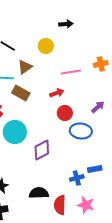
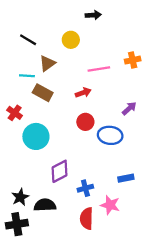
red circle: (65, 113) -> (85, 122), moved
purple diamond: (42, 150) -> (60, 171), moved
blue cross: (77, 178) -> (85, 188), moved
black semicircle: (39, 193) -> (45, 205), moved
pink star: (86, 205) -> (110, 205), moved

